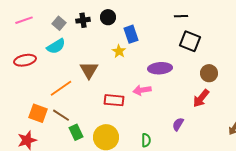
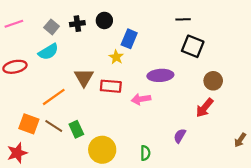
blue rectangle: (131, 34) -> (129, 39), turned 42
red rectangle: (114, 100) -> (111, 86), moved
green rectangle: (76, 132) -> (76, 129), moved

